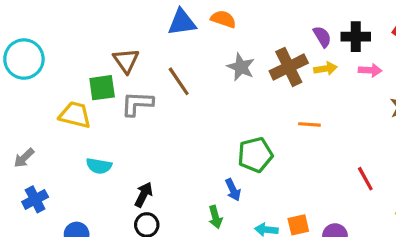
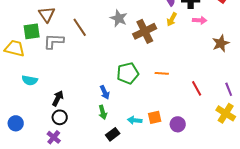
brown cross: (289, 67) -> (145, 31), moved
yellow arrow: (325, 69) -> (172, 19), turned 128
orange line: (309, 124) -> (162, 73), moved
blue arrow: (233, 190) -> (105, 92), moved

